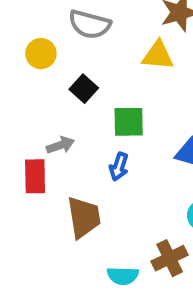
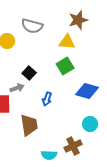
black square: (84, 89) -> (29, 73), moved
green square: (129, 122) -> (65, 66), moved, turned -30

